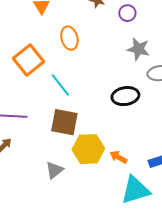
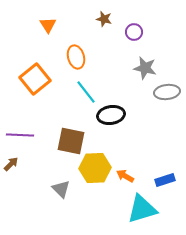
cyan line: (60, 85) -> (86, 92), moved
black ellipse: (125, 96) -> (111, 115), moved
gray triangle: (54, 170) -> (61, 189), turned -36

